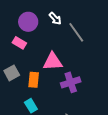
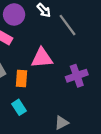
purple cross: (71, 82) -> (77, 76), moved

